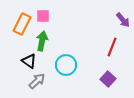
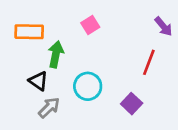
pink square: (43, 16) -> (90, 25), moved, turned -32
orange rectangle: (22, 24) -> (29, 32), turned 65
purple square: (108, 79) -> (132, 104), moved

